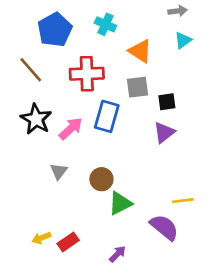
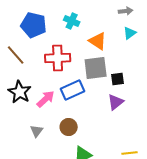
blue pentagon: (55, 30) -> (34, 25), turned -30
gray square: (138, 87) -> (96, 68), size x1.4
blue rectangle: (107, 116) -> (73, 90), turned 50
brown circle: (101, 179) -> (69, 127), moved

